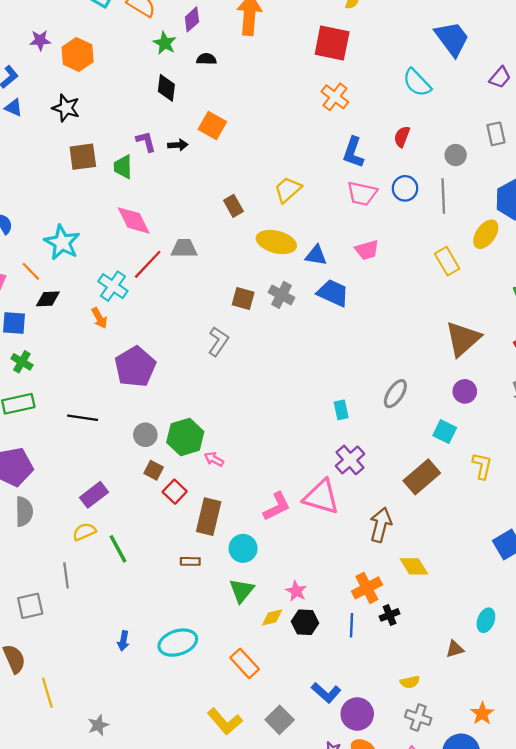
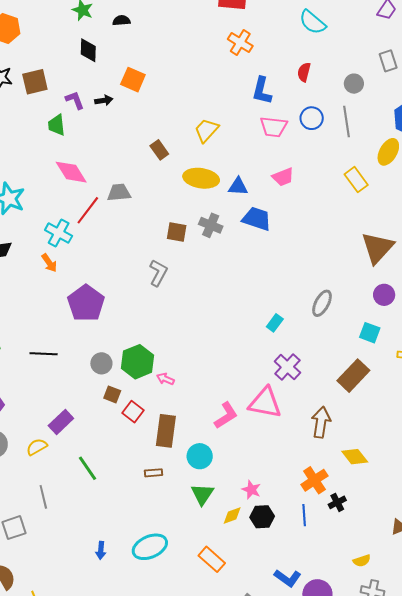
brown square: (83, 157) -> (35, 82), moved
cyan rectangle: (341, 410) -> (275, 323), turned 54
yellow semicircle: (84, 532) -> (37, 447), moved

